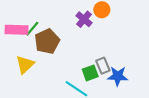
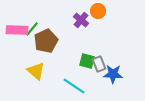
yellow triangle: (25, 65) -> (36, 71), moved, turned -36
green square: (90, 73) -> (87, 61), moved, turned 35

